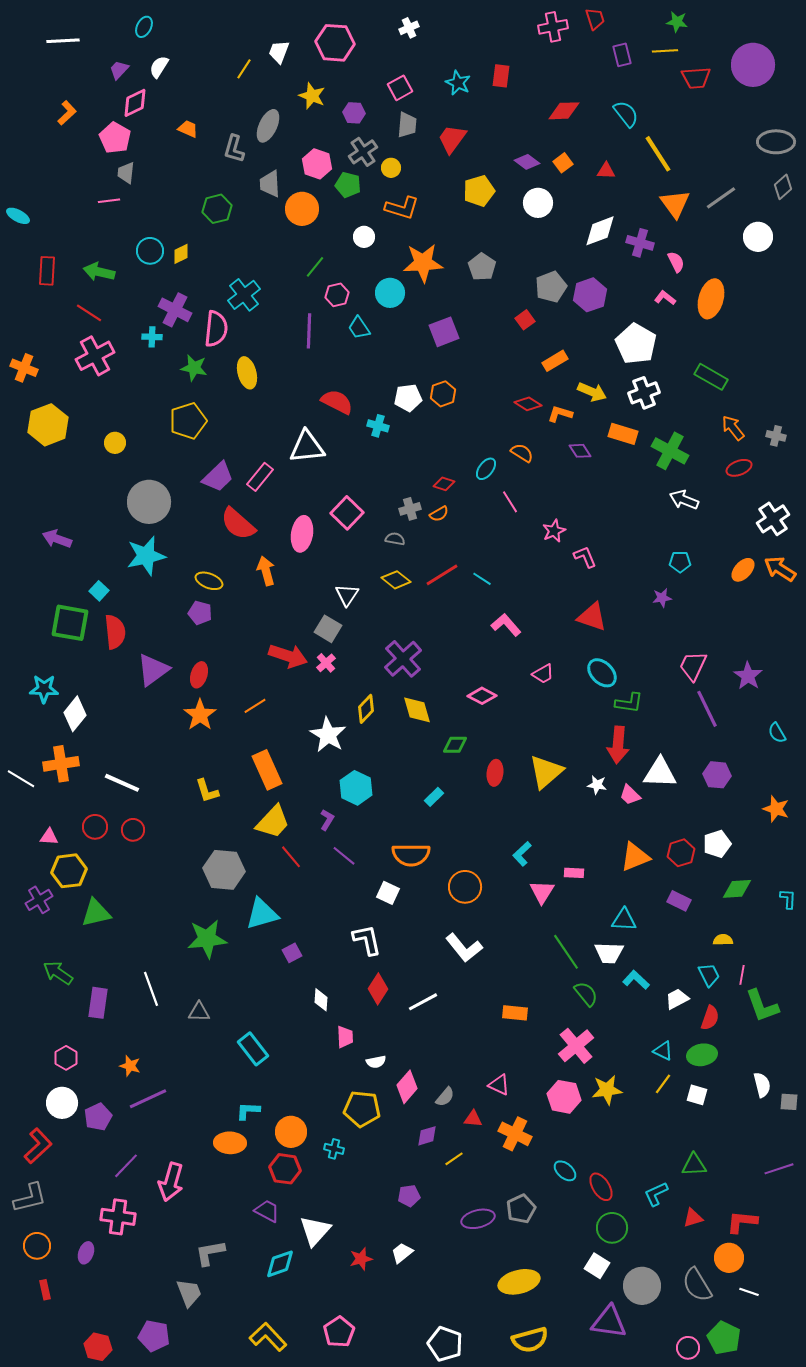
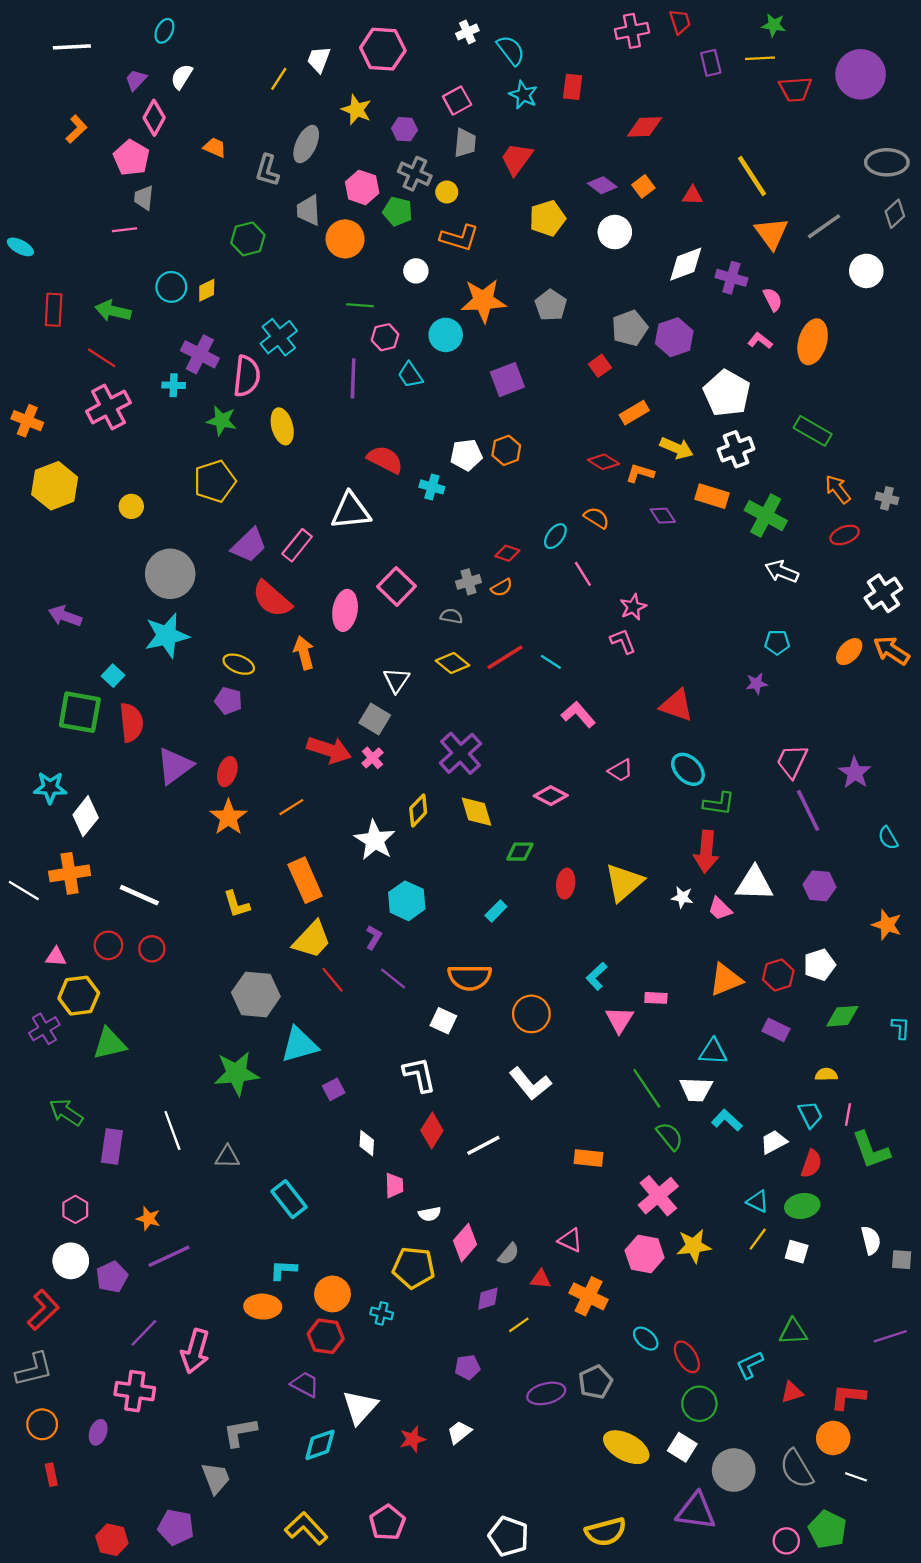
pink diamond: (135, 103) -> (154, 118), turned -36
cyan semicircle: (626, 114) -> (511, 50), moved
gray cross: (363, 152) -> (415, 174), turned -32
green line: (315, 267) -> (360, 305), turned 55
pink L-shape: (585, 557) -> (623, 641), moved
yellow ellipse: (519, 1282) -> (626, 1447), moved, turned 42

